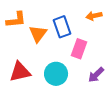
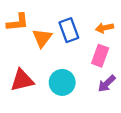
orange arrow: (94, 16) -> (104, 28), moved
pink rectangle: (79, 49) -> (100, 56), moved

